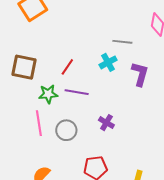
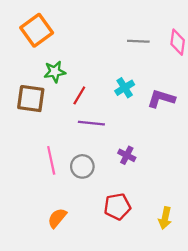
gray line: (122, 42) -> (138, 41), moved
purple L-shape: (140, 74) -> (161, 99), turned -85
green star: (48, 94) -> (55, 72), moved

